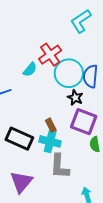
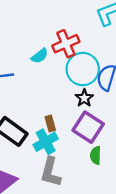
cyan cross: (50, 141) -> (46, 142), turned 35

